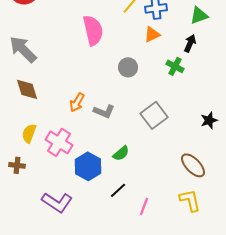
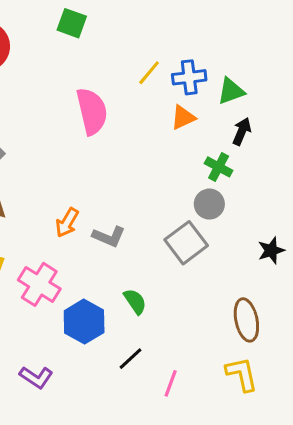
green triangle: (199, 15) -> (231, 91), moved
gray circle: (128, 67) -> (209, 204), moved
green semicircle: (121, 153) -> (135, 301), turned -84
brown ellipse: (193, 165) -> (246, 320), turned 32
purple L-shape: (57, 202) -> (36, 377), size x0.7

